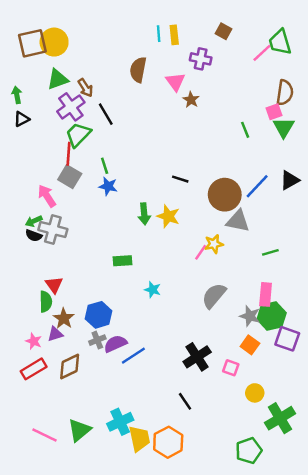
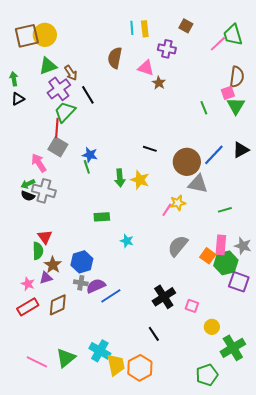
pink triangle: (175, 82) -> (146, 68), turned -36
green line: (105, 166) -> (87, 167), moved
gray star: (250, 316) -> (243, 246), moved
gray cross: (97, 340) -> (81, 283), turned 32
orange square: (250, 345) -> (208, 256), moved
cyan cross: (120, 422) -> (100, 351), turned -35

